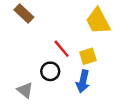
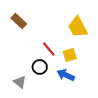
blue arrow: (83, 81) -> (66, 75), turned 102

